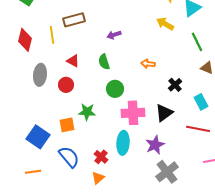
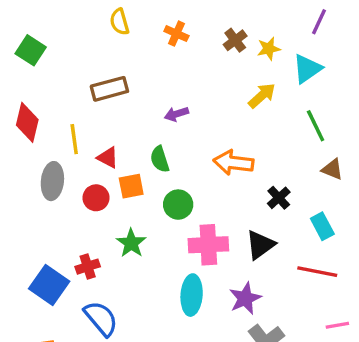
yellow arrow: (165, 24) -> (262, 96), turned 108
yellow line: (52, 35) -> (74, 139), moved
orange arrow: (148, 64) -> (233, 163), size x1.6
green star: (87, 112) -> (131, 243), turned 30
orange square: (67, 125) -> (131, 186), moved
red cross: (101, 157) -> (88, 267), moved, turned 32

